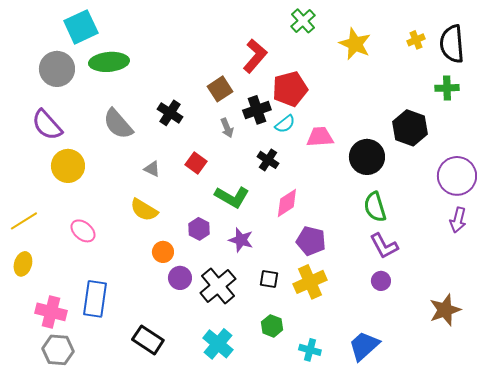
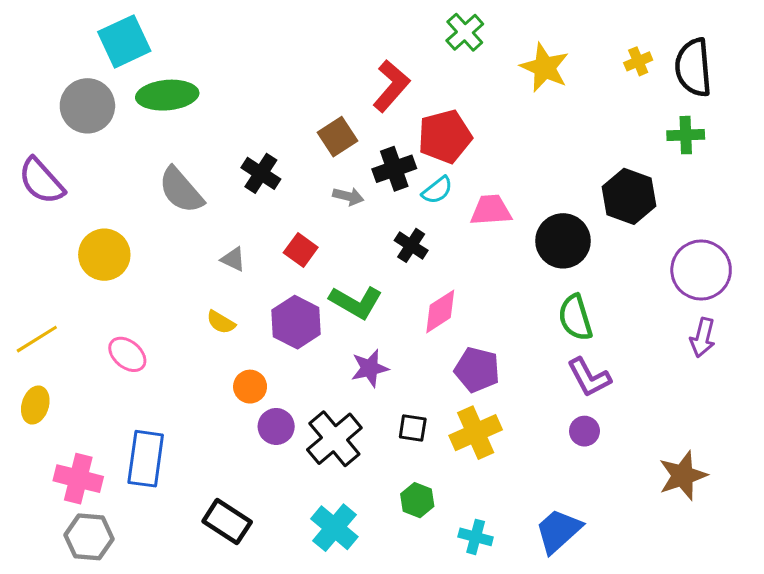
purple semicircle: (47, 125) -> (41, 181), moved
gray arrow: (227, 128) -> (348, 196), turned -54
yellow semicircle: (144, 210) -> (221, 322), size x0.7
purple hexagon: (199, 229) -> (296, 322), moved, size x1.5
purple star: (241, 240) -> (370, 368), turned -30

